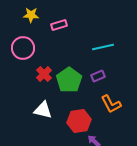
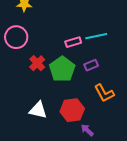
pink rectangle: (59, 25) -> (73, 42), moved
white triangle: (43, 110) -> (38, 110), moved

